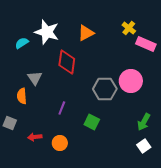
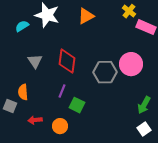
red diamond: (67, 62) -> (67, 61), moved
orange semicircle: (22, 96) -> (23, 92), moved
green square: (92, 122) -> (77, 105), moved

